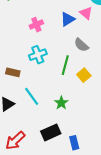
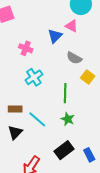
pink cross: (36, 25) -> (26, 48), turned -32
green line: (65, 65) -> (65, 93), moved
brown rectangle: (13, 72) -> (15, 109), moved
yellow square: (84, 75) -> (88, 77), moved

